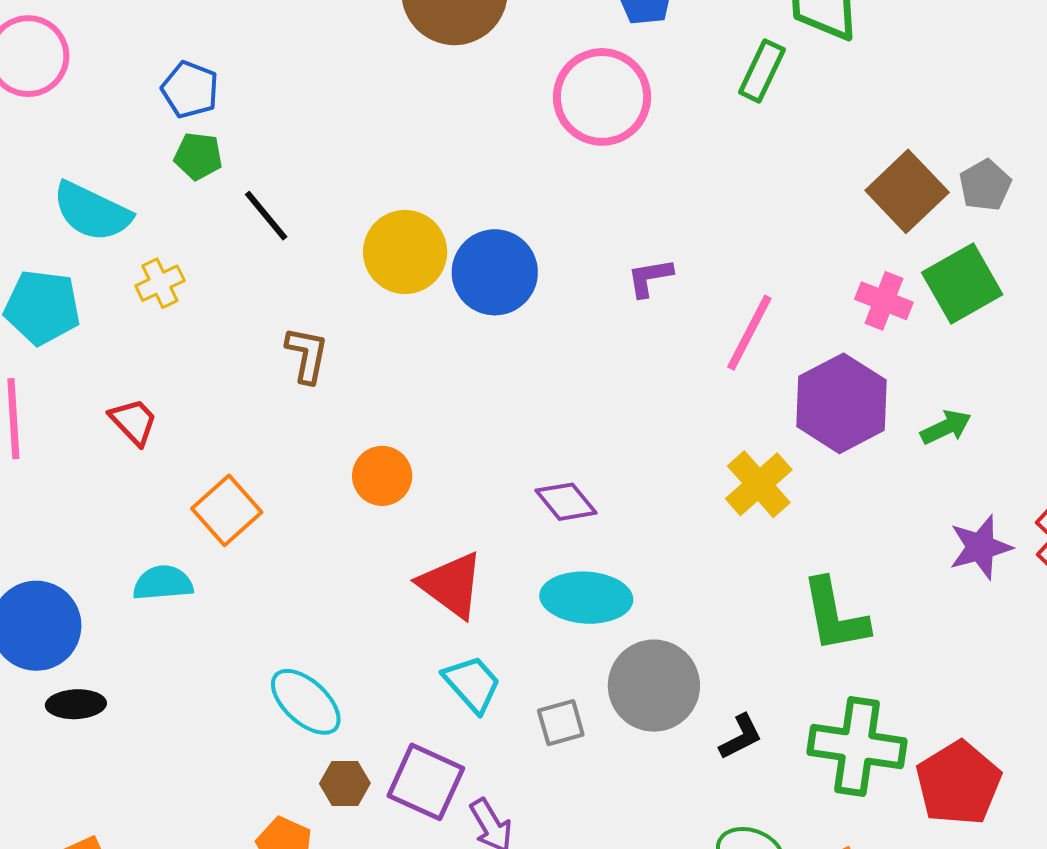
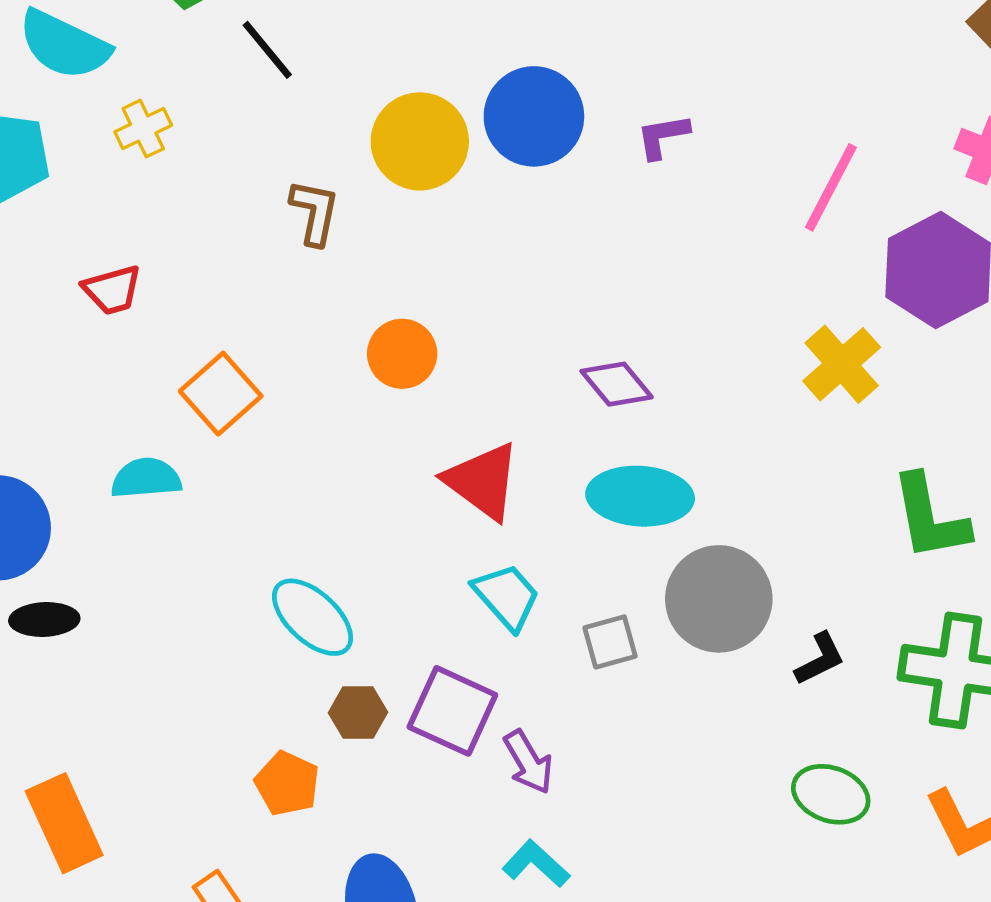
yellow circle: (405, 252) -> (420, 141), moved
purple L-shape: (650, 278) -> (663, 136), moved
red trapezoid: (134, 422) -> (112, 290), turned 118

